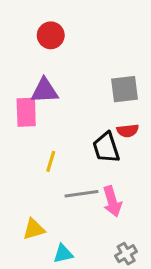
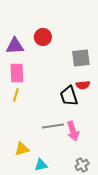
red circle: (51, 35) -> (43, 37), moved
purple triangle: (45, 91) -> (15, 46), moved
yellow line: (51, 161) -> (16, 95), moved

